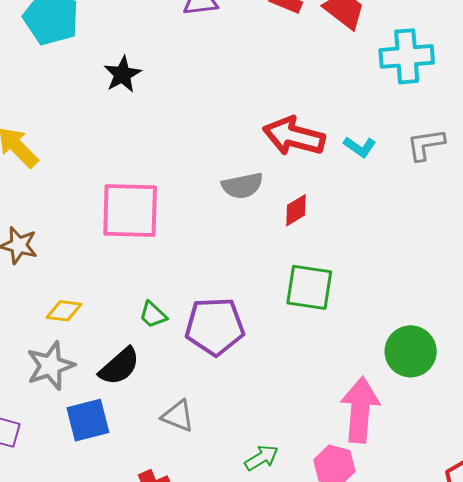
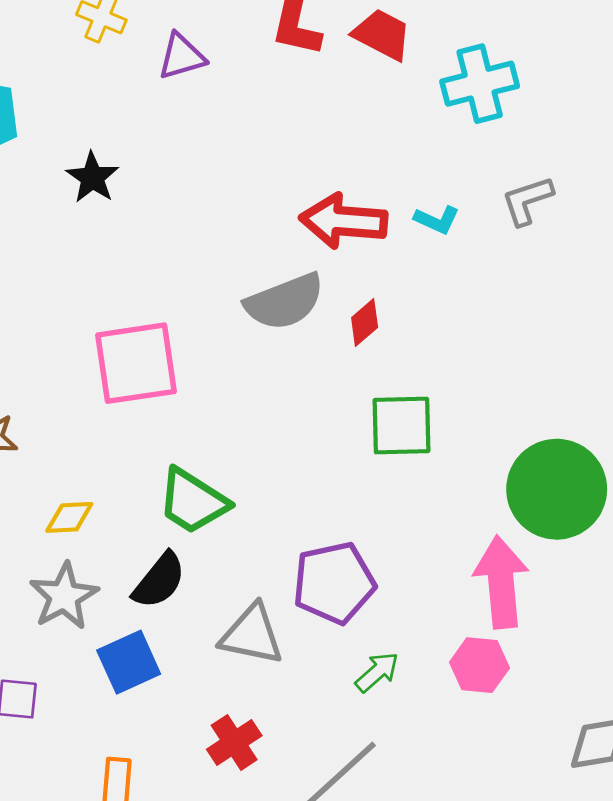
gray semicircle: (242, 186) -> (285, 302), size x1.4
green trapezoid: (153, 315) -> (193, 501), size x1.8
purple pentagon: (215, 326) -> (334, 583), moved
green circle: (411, 351) -> (557, 489), size x1.4
gray triangle: (178, 416) -> (252, 635), size x1.4

